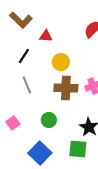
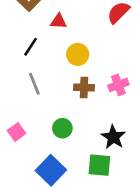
brown cross: (66, 88) -> (84, 87), size x0.7

